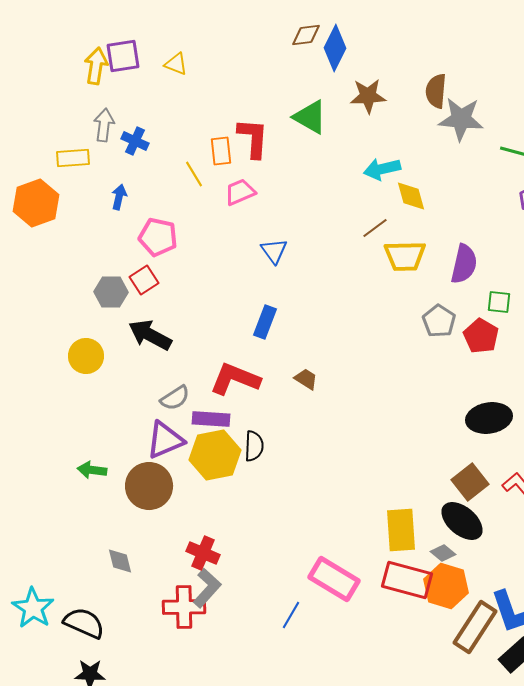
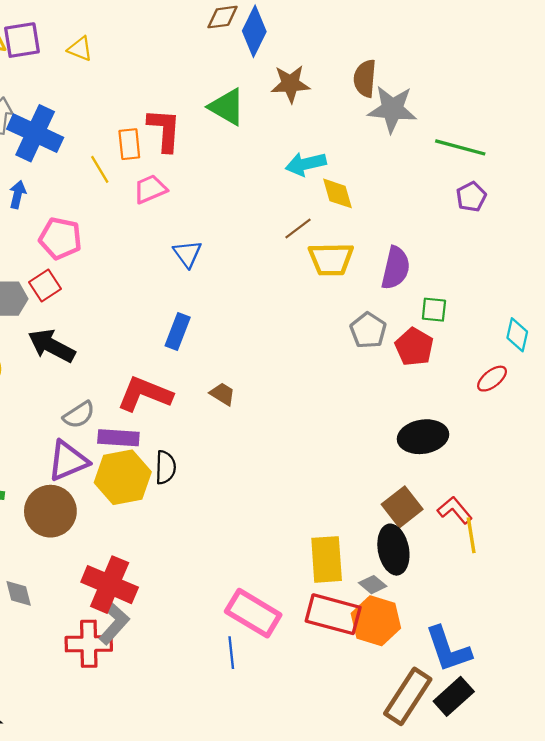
blue cross: (135, 141) -> (35, 133), size x1.8
black ellipse: (462, 521) -> (393, 550), turned 39
red cross: (203, 553) -> (110, 585), size x1.5
blue line: (291, 615) -> (231, 653), moved, turned -36
brown rectangle: (475, 627) -> (408, 696), moved

